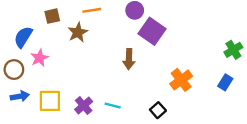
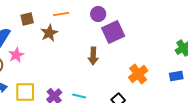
purple square: (152, 31) -> (113, 32), turned 30
blue rectangle: (225, 82) -> (176, 76), turned 48

